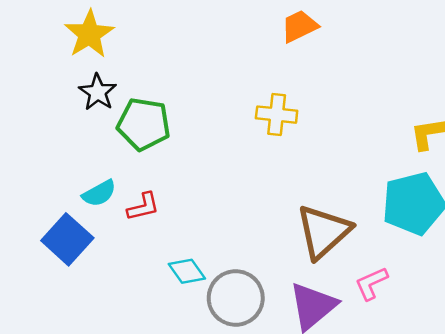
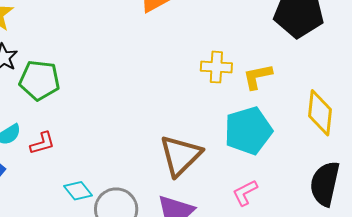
yellow cross: (277, 115) -> (216, 67), moved
pink L-shape: (371, 283) -> (245, 193), moved

